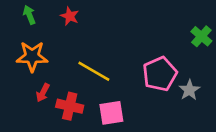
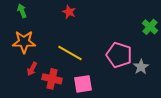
red star: (70, 16) -> (69, 12), moved
pink pentagon: (160, 74) -> (119, 55), turned -30

